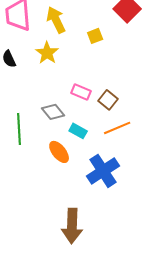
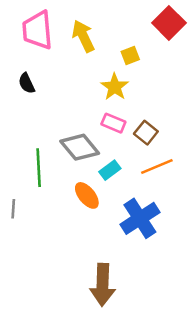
yellow star: (47, 53) -> (115, 87), moved
gray diamond: (53, 112) -> (80, 147), size x1.4
cyan rectangle: (78, 131) -> (110, 170), turned -66

